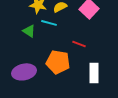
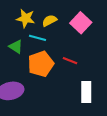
orange pentagon: (58, 62) -> (41, 64), moved, turned -30

